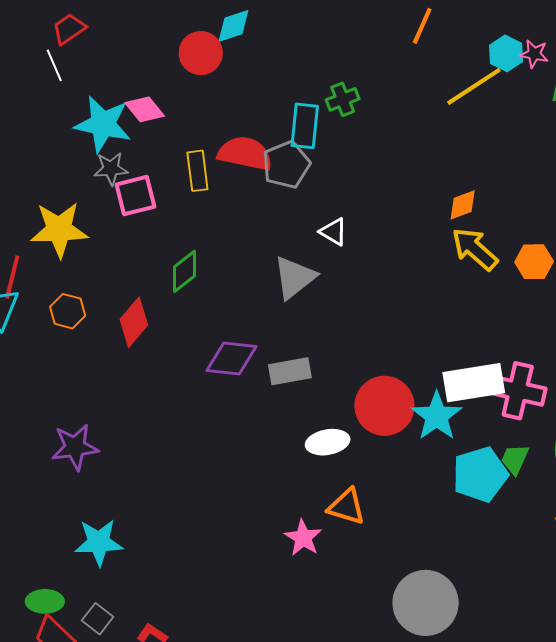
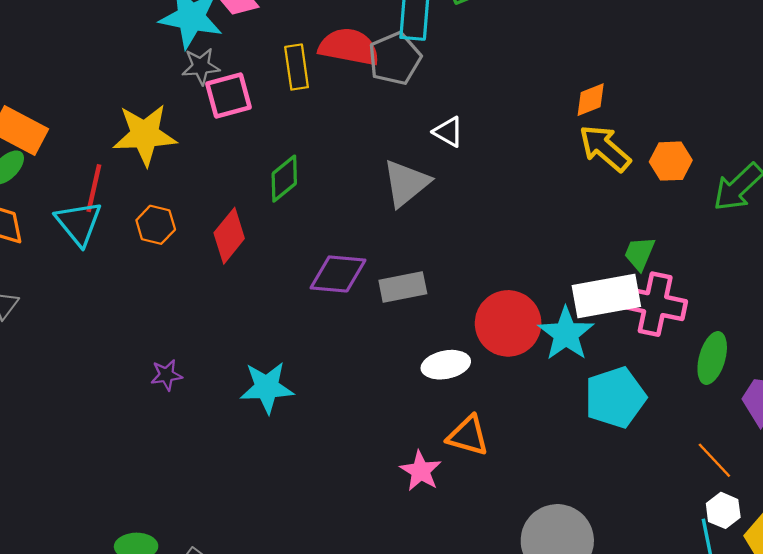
purple star: (75, 447) -> (166, 375), size x0.6
green trapezoid: (515, 459) -> (640, 253), moved
cyan star: (99, 542) -> (267, 387), moved

